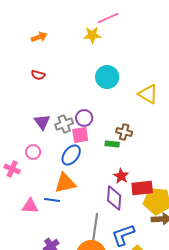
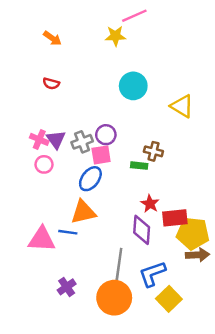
orange arrow: (39, 37) -> (52, 38), turned 56
pink circle: (33, 152) -> (44, 164), moved
pink cross: (12, 169) -> (39, 139), moved
pink triangle: (30, 206) -> (42, 239), size x1.4

